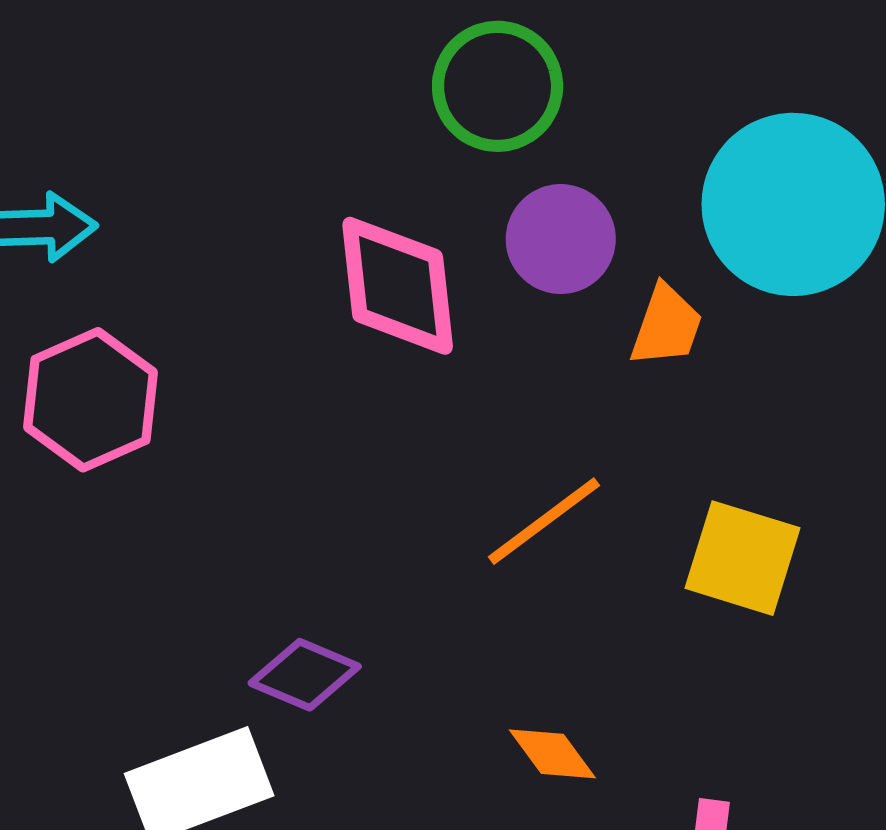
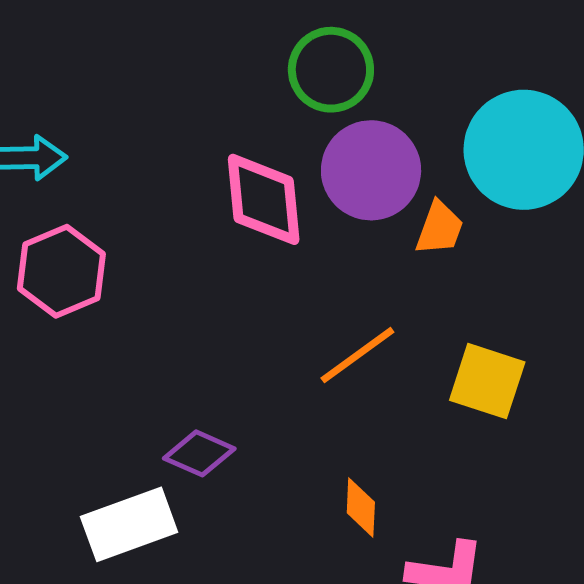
purple circle: (561, 239) -> (371, 170), size x1.4
orange diamond: (552, 754) -> (361, 508), turned 38

